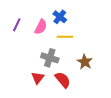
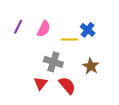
blue cross: (60, 17) -> (88, 30), moved

